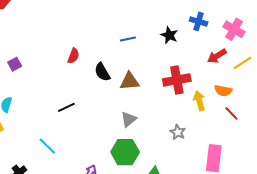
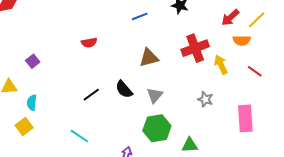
red semicircle: (73, 56) -> (89, 43), turned 70
black semicircle: (102, 72) -> (124, 89), moved
orange semicircle: (223, 91) -> (242, 40), moved

